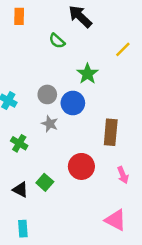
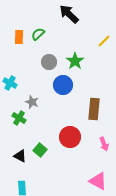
orange rectangle: (19, 16) -> (19, 37), moved
green semicircle: (57, 41) -> (38, 34), moved, turned 96
gray circle: (47, 94) -> (49, 62), moved
gray star: (50, 124) -> (32, 102), moved

